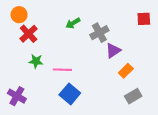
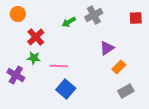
gray cross: (99, 33) -> (94, 15), moved
red cross: (29, 34) -> (36, 37), moved
purple cross: (17, 96) -> (16, 75), moved

